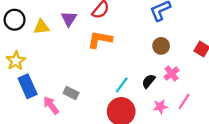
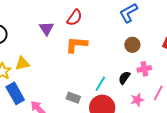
yellow triangle: (41, 27) -> (22, 63), moved
pink cross: (171, 74) -> (144, 69), turned 32
gray rectangle: (71, 93) -> (73, 98), moved

